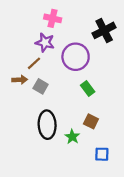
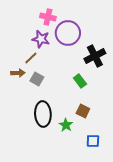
black cross: (104, 30) -> (95, 56), moved
purple circle: (76, 57) -> (68, 33), moved

